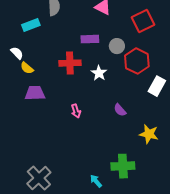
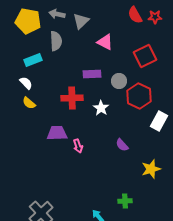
white semicircle: (17, 53) -> (26, 83), moved
purple trapezoid: (35, 93) -> (57, 133), moved
yellow star: (149, 134) -> (151, 169), turned -30
green cross: (123, 166) -> (125, 201), size x0.6

